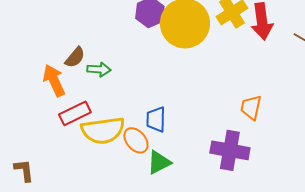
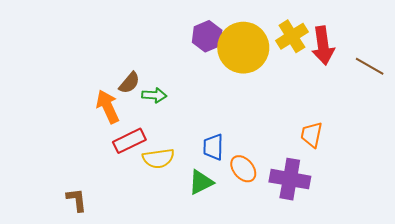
yellow semicircle: (103, 130) -> (158, 158), size x0.7
orange ellipse: (136, 140) -> (243, 169), moved
green triangle: (159, 162) -> (201, 182), moved

